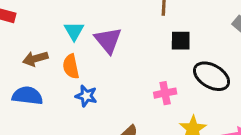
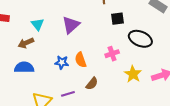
cyan triangle: (74, 31) -> (38, 24), moved
purple triangle: (108, 40) -> (71, 25), turned 36
orange semicircle: (71, 66) -> (81, 60), moved

